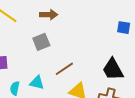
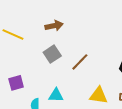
brown line: (64, 69) -> (80, 62), moved

